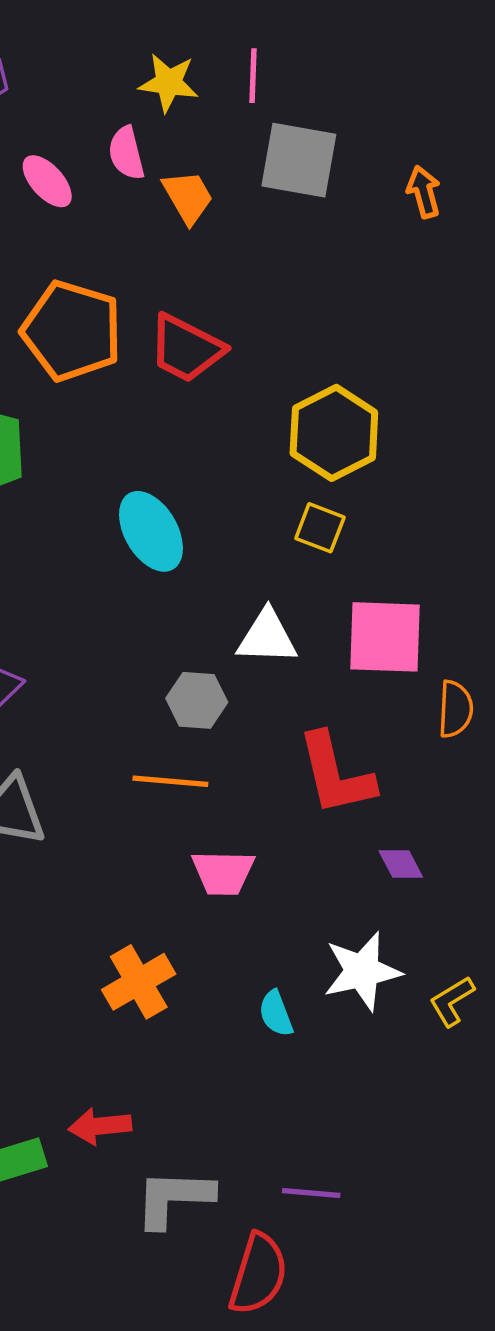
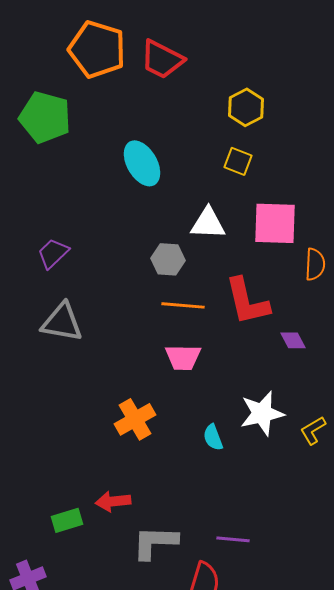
yellow hexagon: (334, 433) -> (246, 107), size x0.7
orange line: (170, 781) -> (183, 305), moved
purple diamond: (401, 864) -> (293, 340), moved

